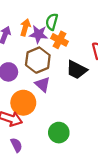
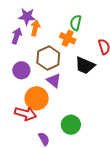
green semicircle: (52, 22) -> (76, 23), moved
purple star: (39, 34) -> (27, 17), moved
purple semicircle: (16, 145) -> (44, 139), moved

